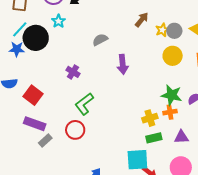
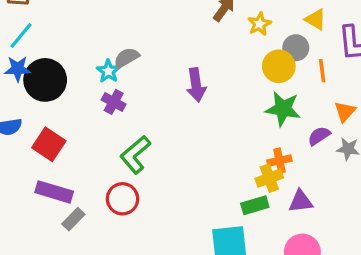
cyan star: (58, 21) -> (108, 71), moved
gray circle: (174, 31) -> (296, 48), moved
black circle: (36, 38) -> (45, 80), moved
gray semicircle: (100, 40) -> (126, 58), moved
green star: (172, 95) -> (283, 109), moved
yellow cross: (150, 118) -> (269, 178), moved

